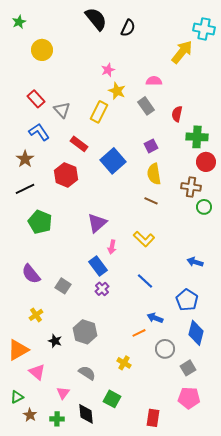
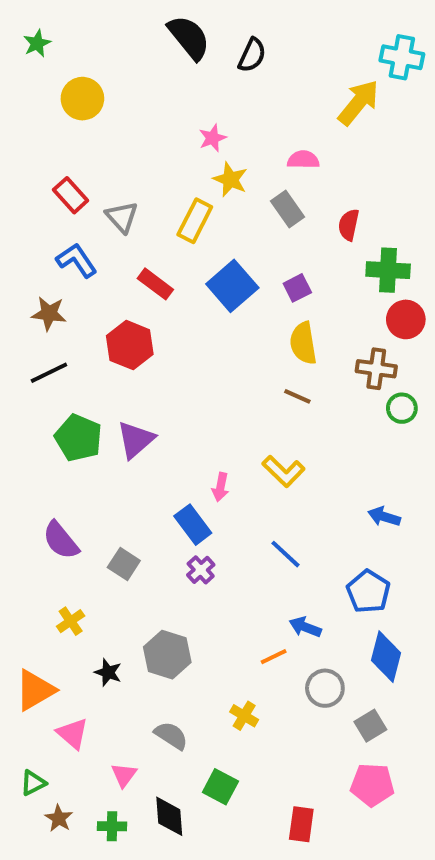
brown star: (25, 159) -> (49, 314), turned -30
blue square: (113, 161) -> (232, 286), moved
purple triangle: (97, 223) -> (136, 440), moved

